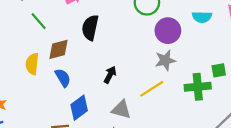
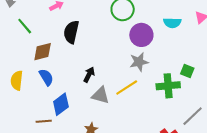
yellow semicircle: (32, 64) -> (17, 80), moved
green square: (219, 70) -> (187, 71), turned 32
gray triangle: (121, 110) -> (100, 95), moved

